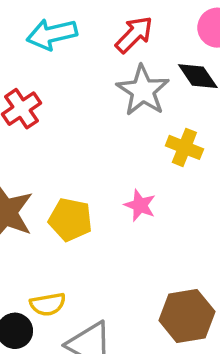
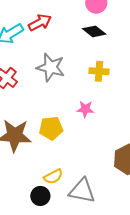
red arrow: (134, 34) -> (40, 23), moved, turned 35
gray star: (143, 91) -> (51, 67), moved

